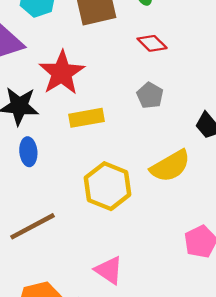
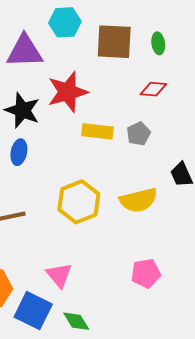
red diamond: (152, 43) -> (153, 89), turned -56
yellow rectangle: (86, 118) -> (98, 131), moved

